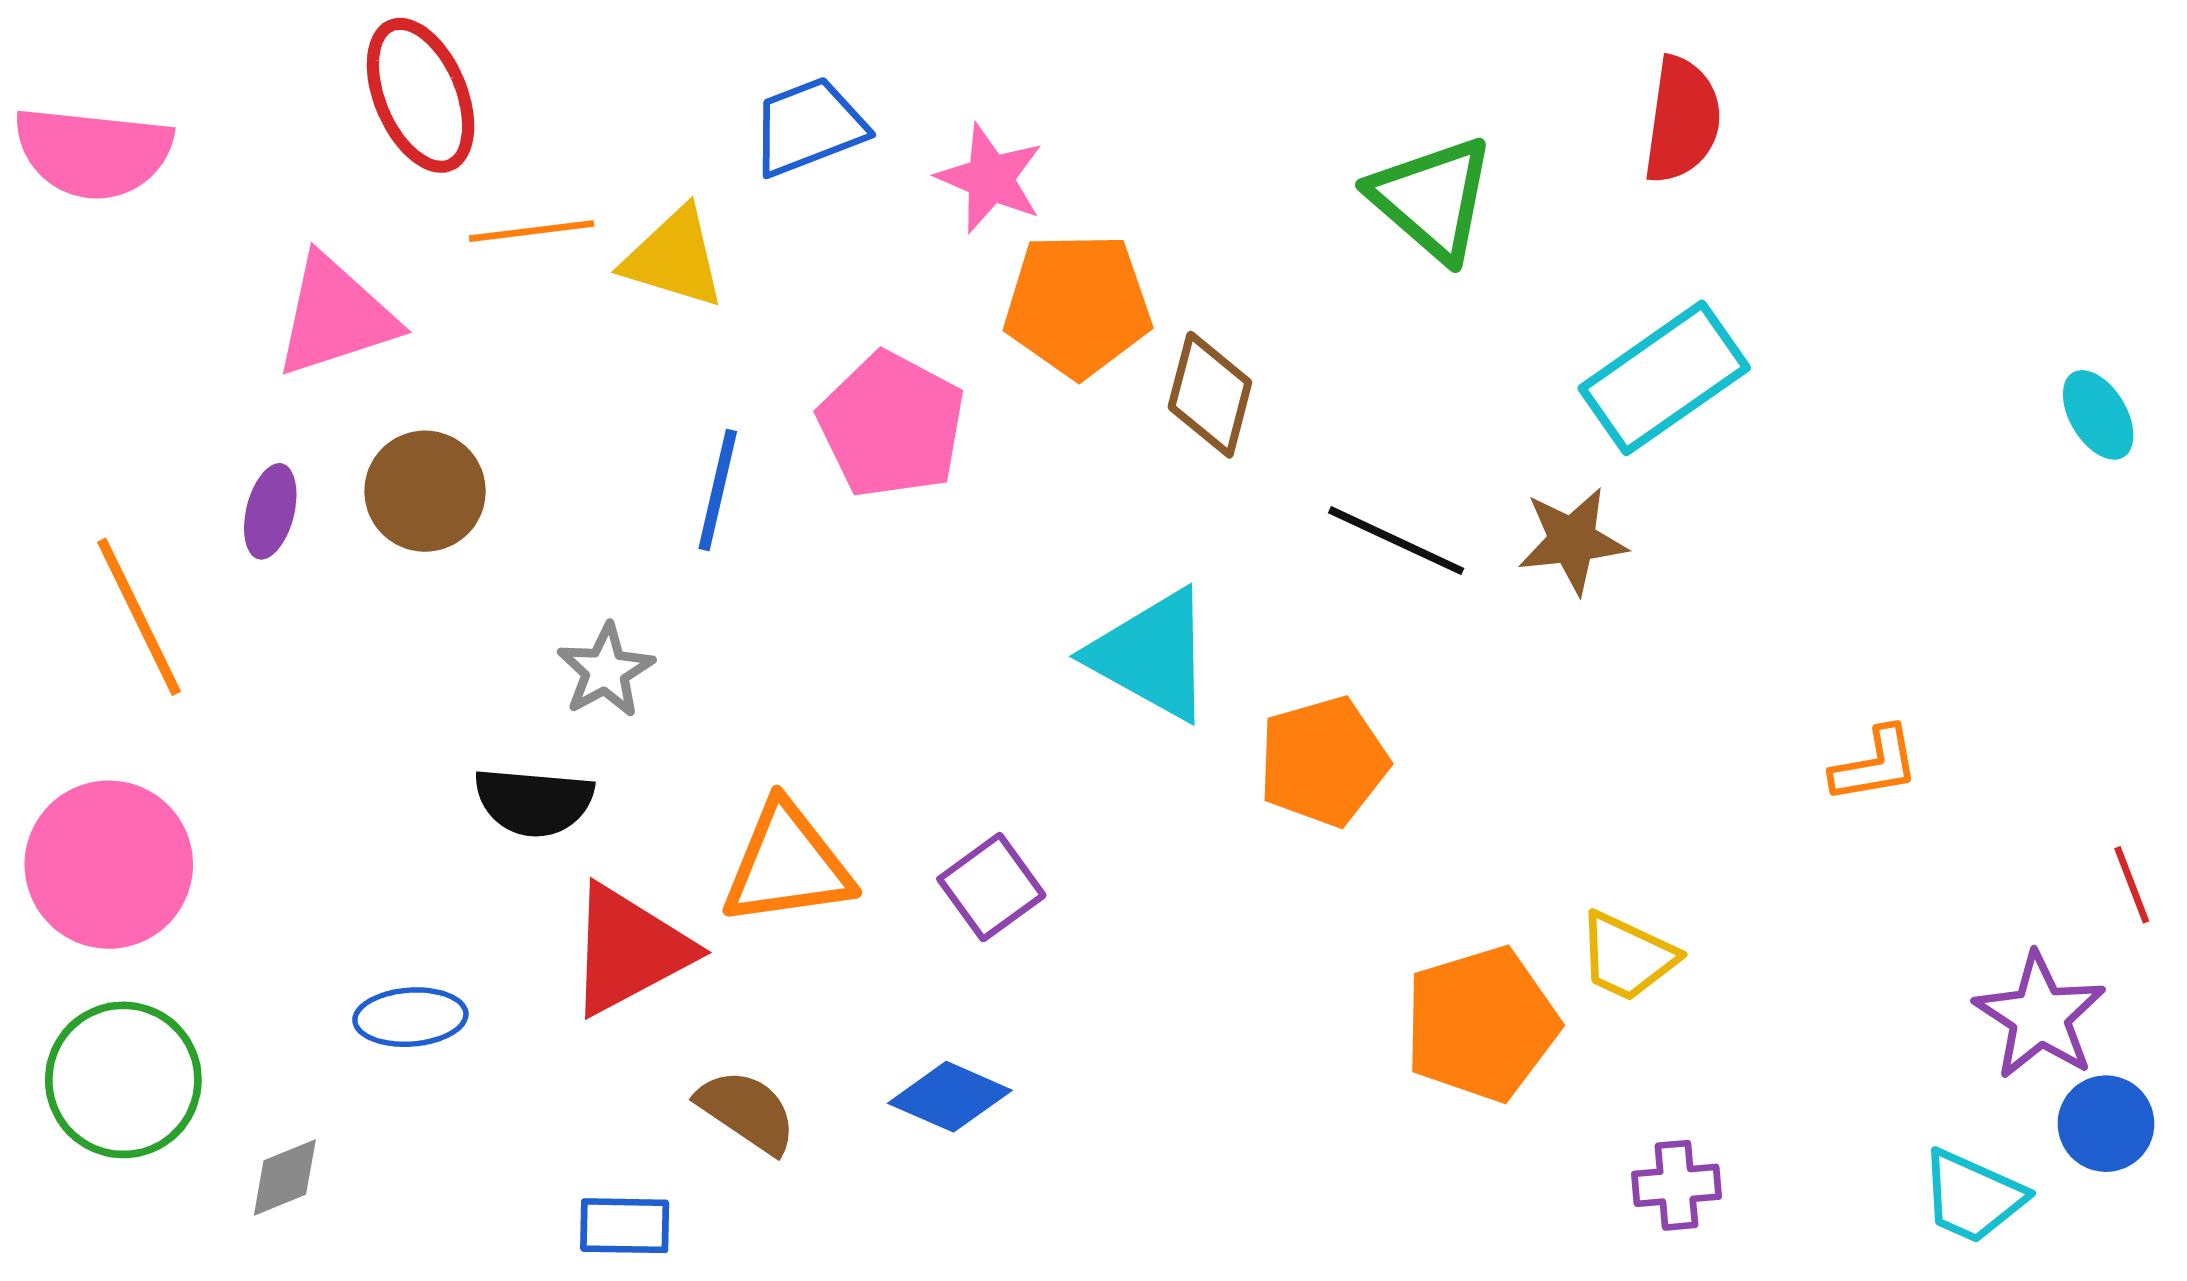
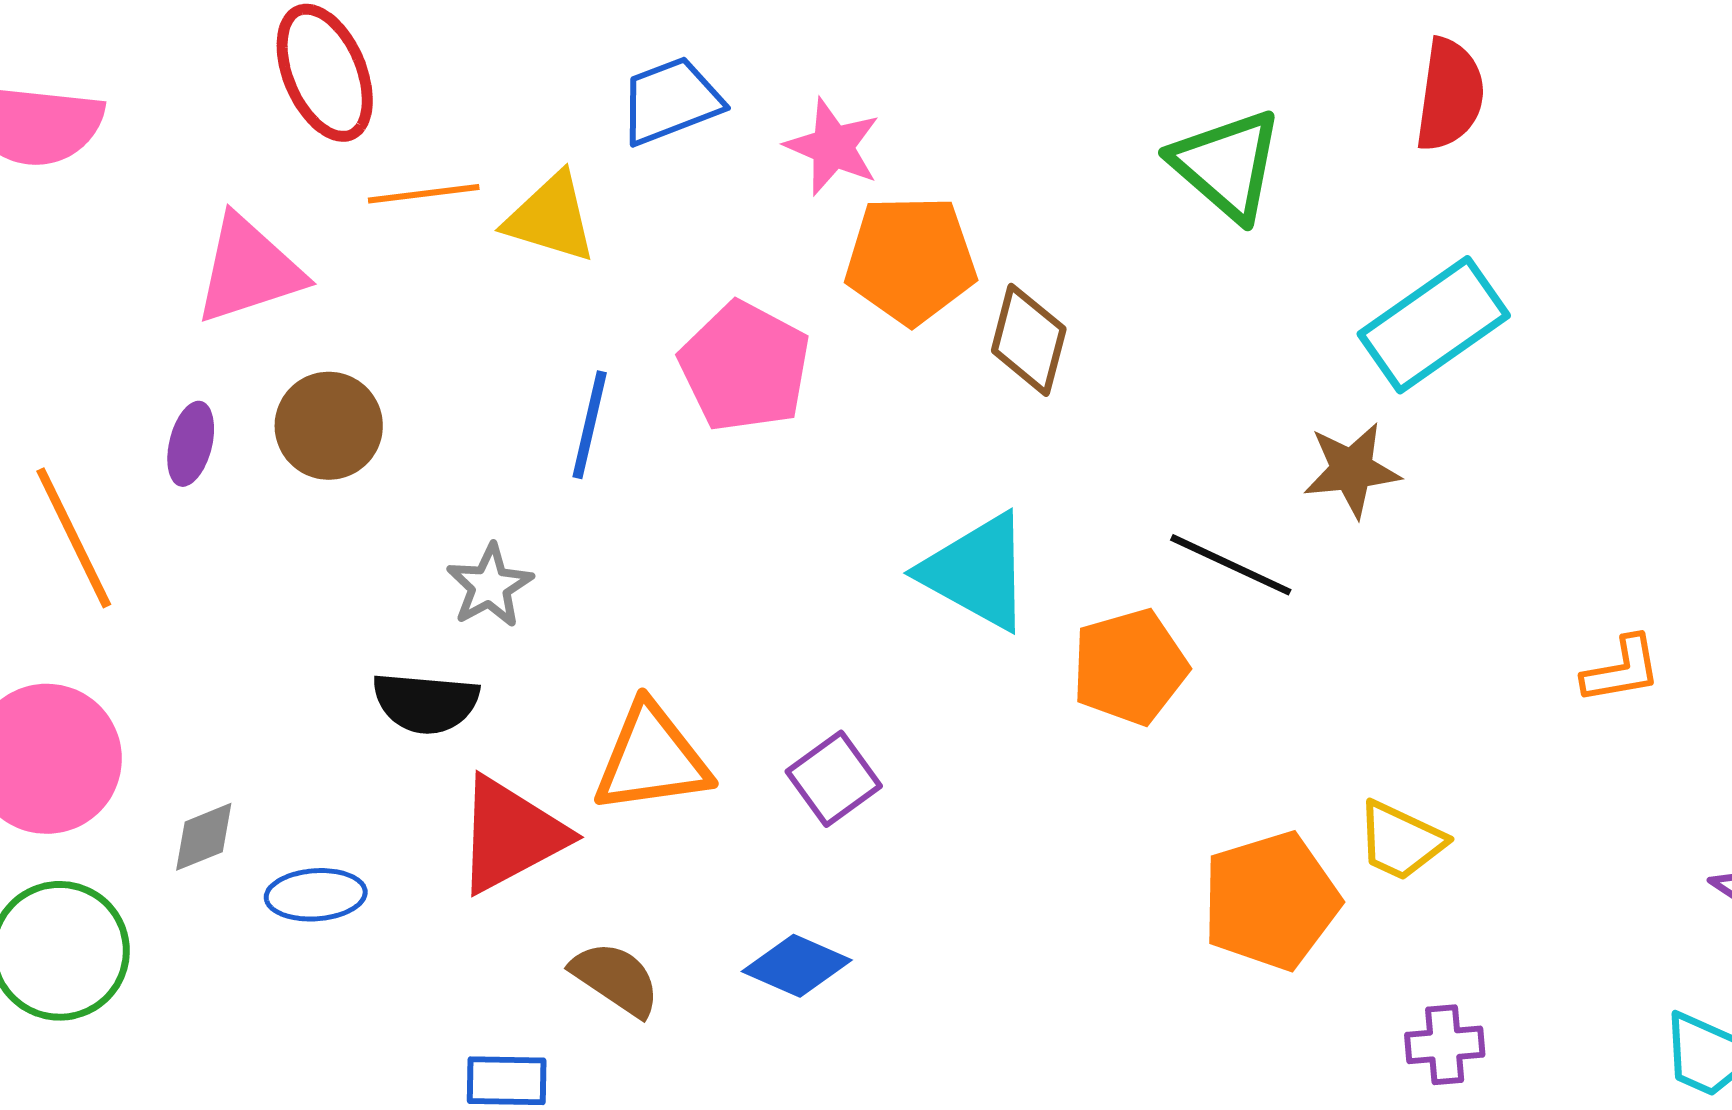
black line: (1396, 541) -> (1231, 565), moved
gray diamond: (285, 1177) -> (204, 837), moved

